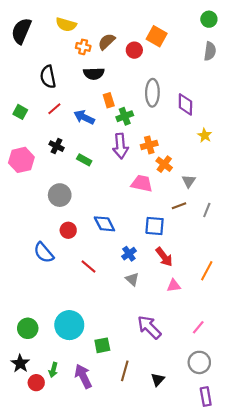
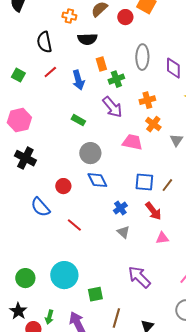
orange cross: (83, 47) -> (69, 16), moved
blue arrow: (84, 117) -> (78, 80), turned -132
orange cross: (149, 145) -> (147, 100), moved
black cross: (56, 146) -> (25, 158), moved, size x1.5
purple arrow: (120, 146) -> (112, 107), turned -35
gray circle: (60, 195) -> (90, 153), moved
brown line: (179, 206) -> (167, 185), moved, turned -32
red line: (88, 266) -> (74, 225), moved

